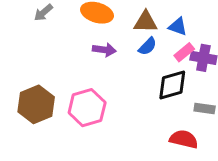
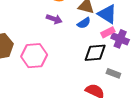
blue triangle: (178, 27) -> (107, 14), size x1.5

